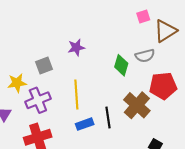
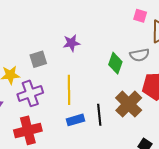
pink square: (143, 16) -> (140, 16), turned 32

